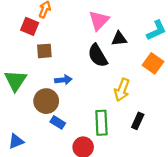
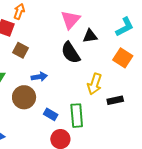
brown square: (44, 51) -> (20, 50), turned 35
black rectangle: (138, 121) -> (115, 100), moved, turned 56
blue rectangle: (58, 122) -> (51, 114), moved

